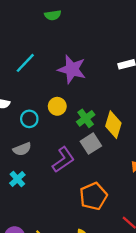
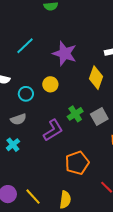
green cross: (86, 118) -> (75, 114), moved
yellow diamond: (113, 125) -> (96, 78), moved
gray square: (91, 144) -> (99, 116), moved

